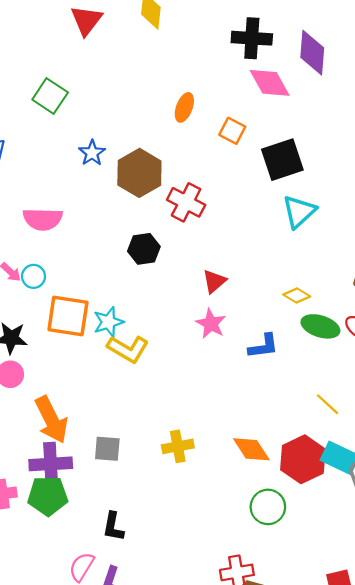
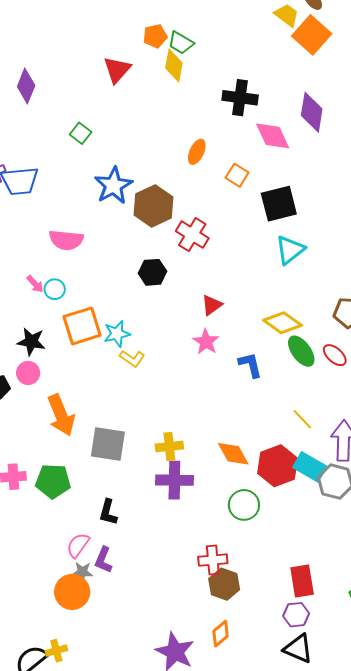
black cross: (252, 38) -> (240, 98), moved
green square: (50, 96) -> (81, 133), size x0.7
blue star: (92, 153) -> (113, 185), size x1.6
yellow diamond: (297, 295) -> (283, 323), size x1.6
orange square: (68, 316) -> (82, 326), turned -30
green ellipse: (320, 326) -> (301, 351), turned 32
blue L-shape: (263, 346) -> (250, 365), turned -100
yellow L-shape: (128, 349) -> (132, 358), size x0.7
gray square: (107, 449) -> (108, 444), size x1.5
purple cross: (51, 464) -> (174, 480), moved

